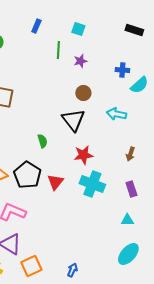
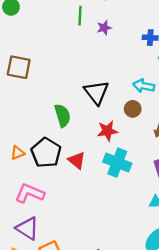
brown circle: (83, 93) -> (133, 109), moved
green semicircle: (42, 141) -> (63, 115), size x1.5
red triangle: (55, 182) -> (77, 160), turned -30

